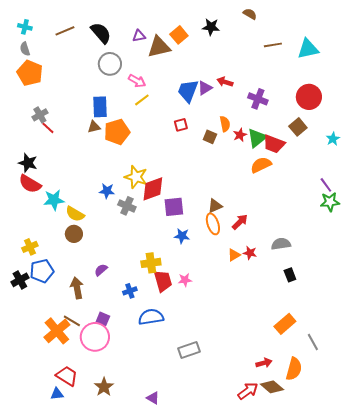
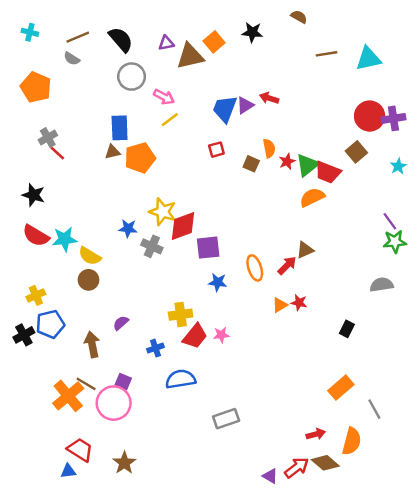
gray semicircle: (25, 49) -> (72, 59), moved, turned -40
purple cross: (258, 99) -> (393, 118), moved, turned -30
red semicircle: (30, 184) -> (36, 236), moved
brown triangle: (215, 206) -> (305, 250), moved
gray semicircle: (281, 244) -> (382, 285), moved
black rectangle: (290, 275) -> (347, 329), turned 48
red trapezoid: (163, 281) -> (195, 336), turned 55
purple triangle: (153, 398) -> (270, 476), moved

